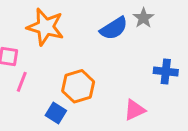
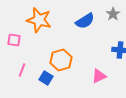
gray star: (143, 18) -> (113, 14), moved
pink line: (22, 82) -> (22, 70), moved

